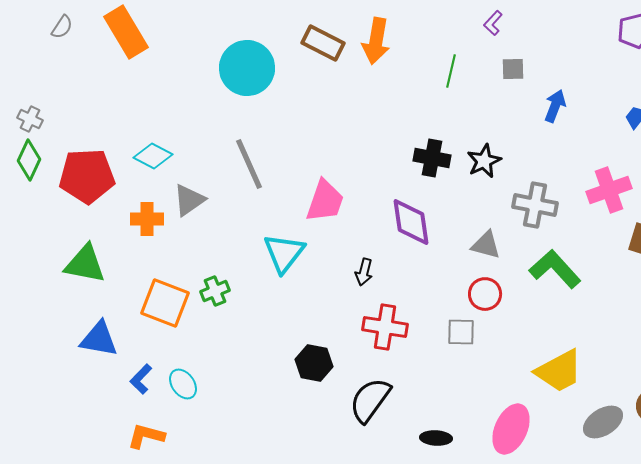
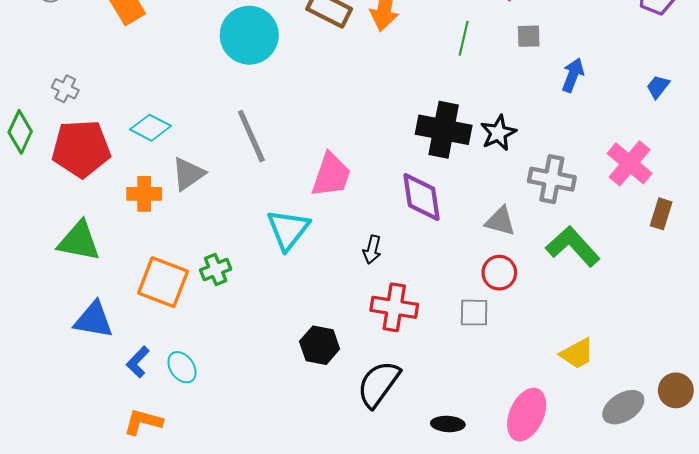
gray cross: (30, 119) -> (65, 89), moved
black cross: (432, 158) -> (444, 130), size x1.4
pink cross: (609, 190) -> (630, 163), turned -30
yellow trapezoid: (559, 371) -> (577, 354), size x0.7

